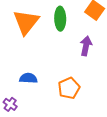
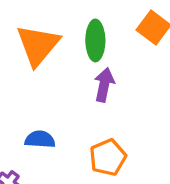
purple arrow: (86, 46) -> (104, 85), moved

